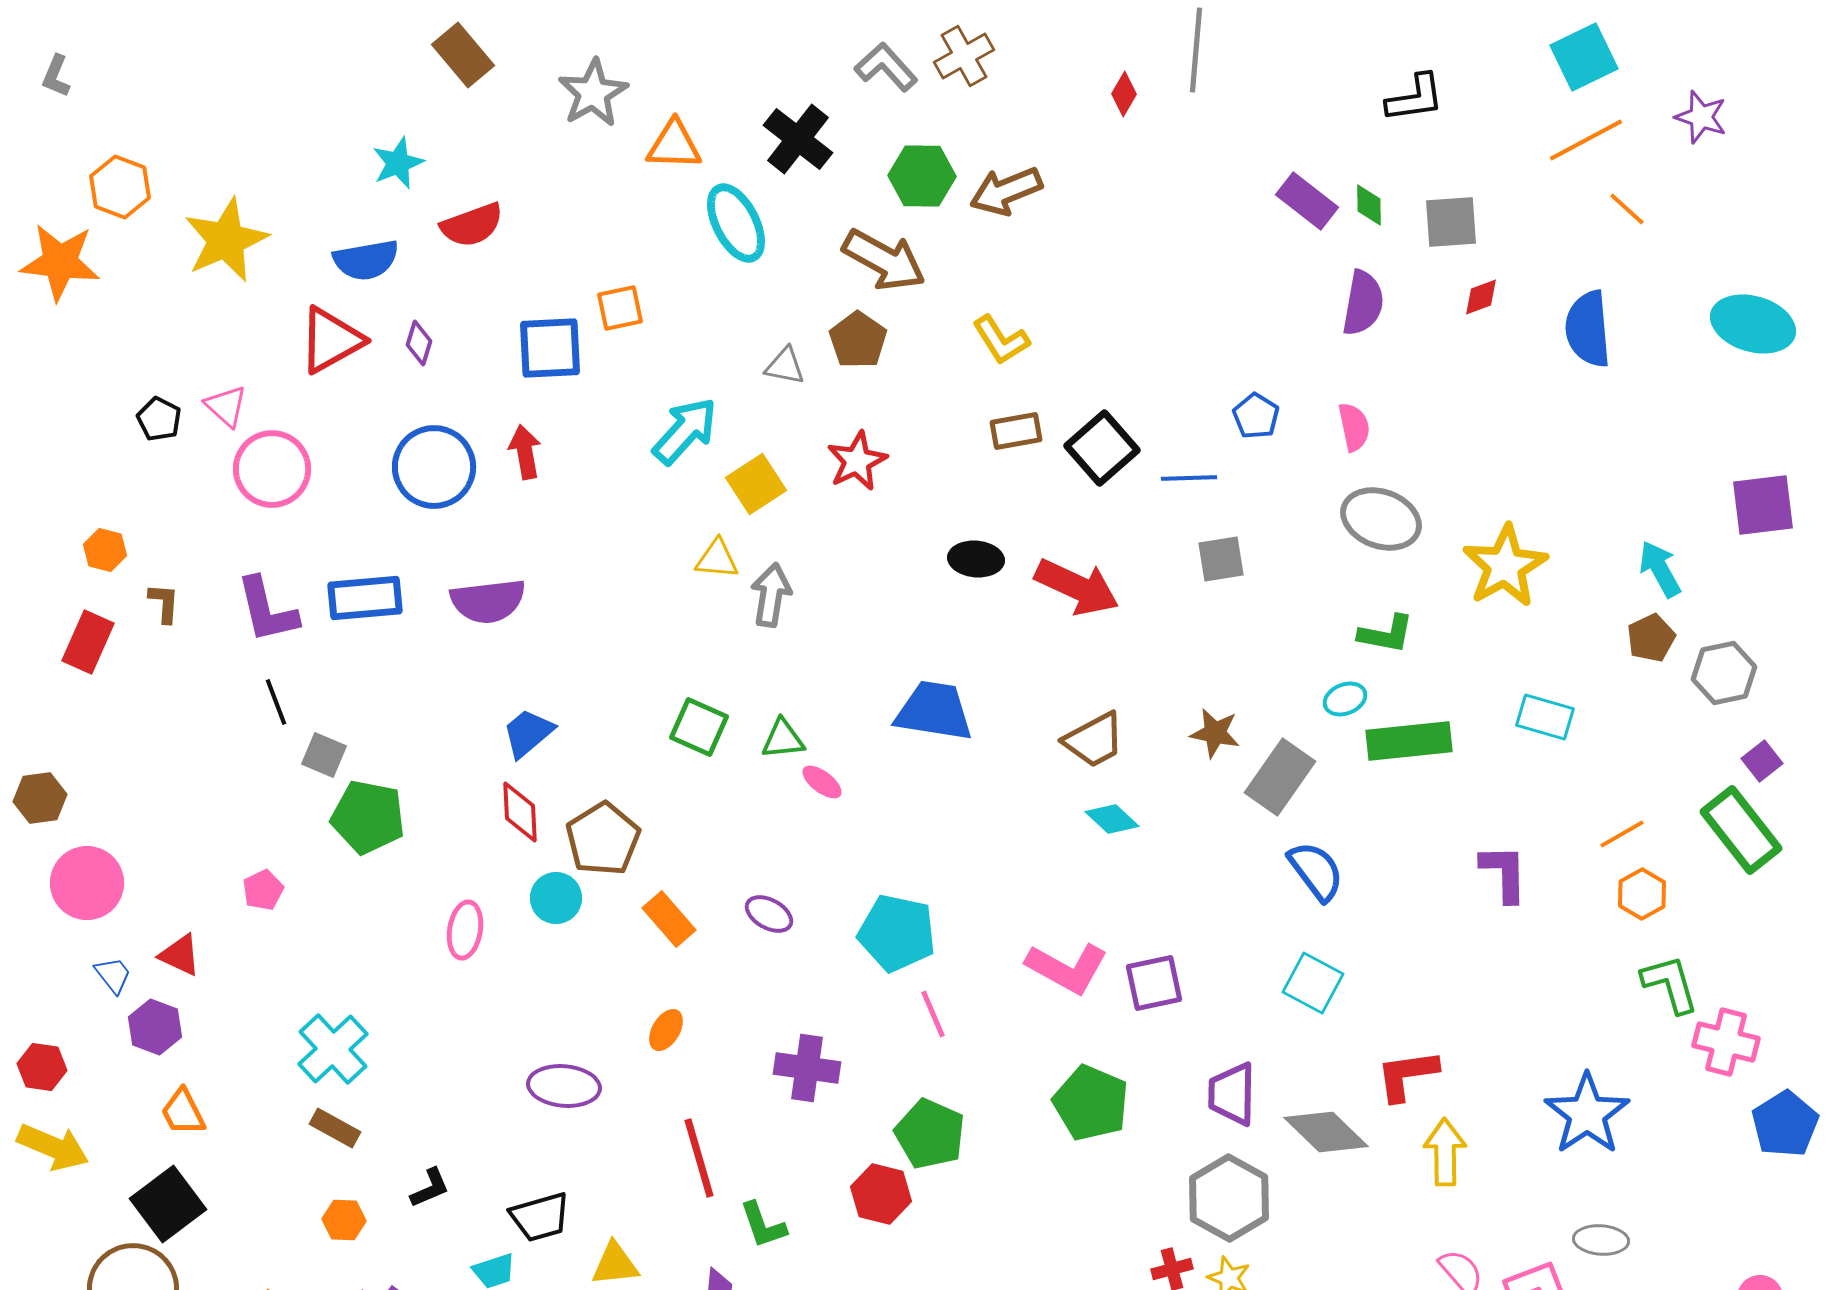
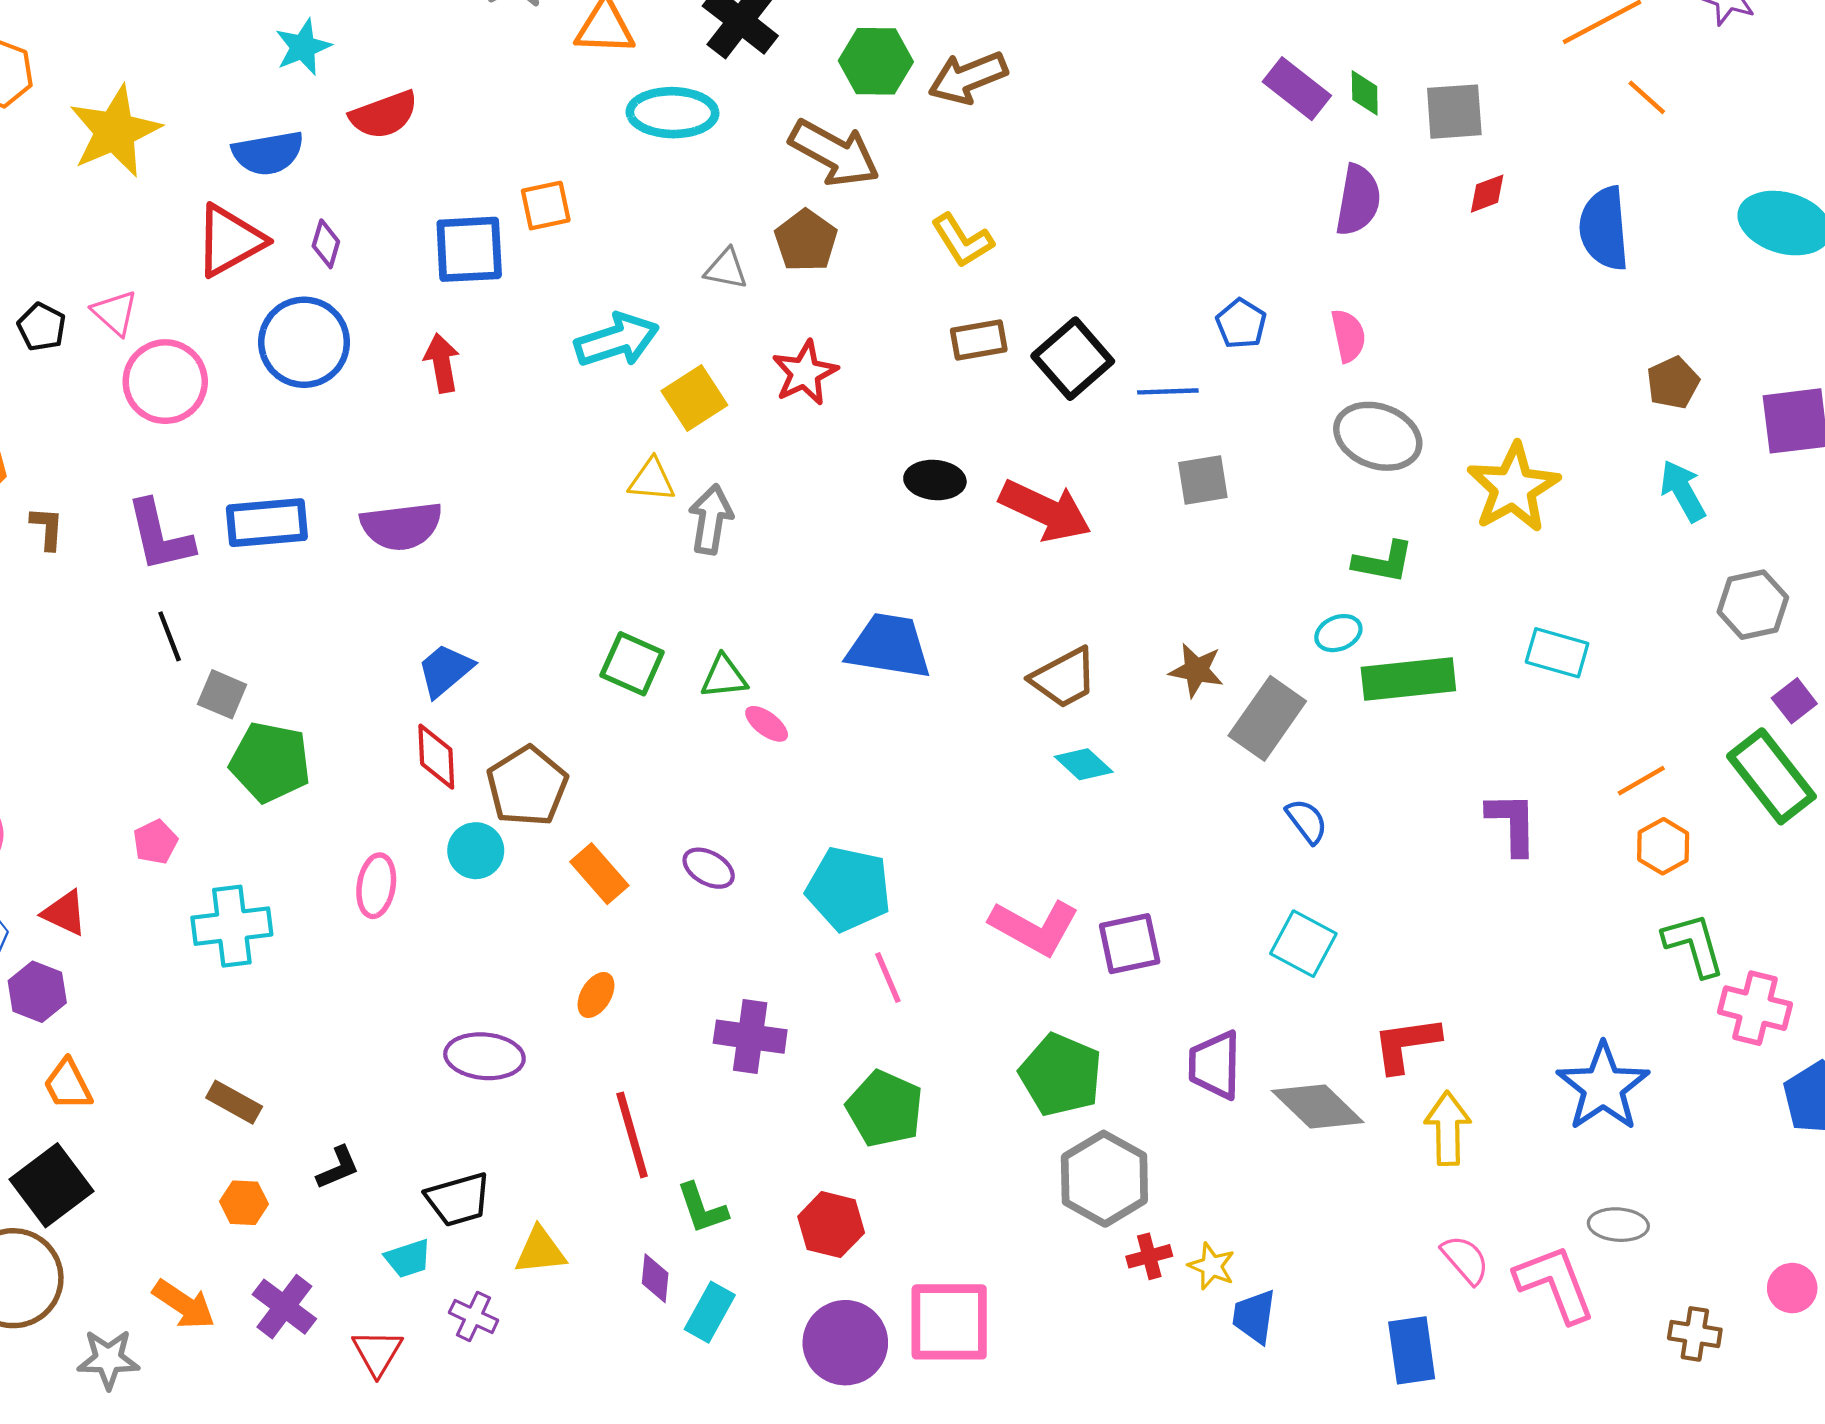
cyan ellipse: (736, 223) -> (673, 113), turned -62
cyan arrow: (685, 431) -> (617, 340), turned 30
blue circle: (434, 467) -> (304, 342), moved
brown pentagon: (1651, 638) -> (1673, 383), moved
blue semicircle: (1316, 871) -> (1307, 821), size x0.7
cyan cross: (333, 1049) -> (232, 926), moved, turned 36
red hexagon: (881, 1194) -> (831, 1225), moved
gray hexagon: (1229, 1198) -> (1104, 1179), moved

